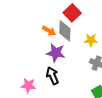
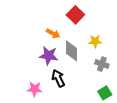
gray diamond: (65, 31) -> (71, 51), moved
purple star: (56, 53) -> (49, 56), moved

